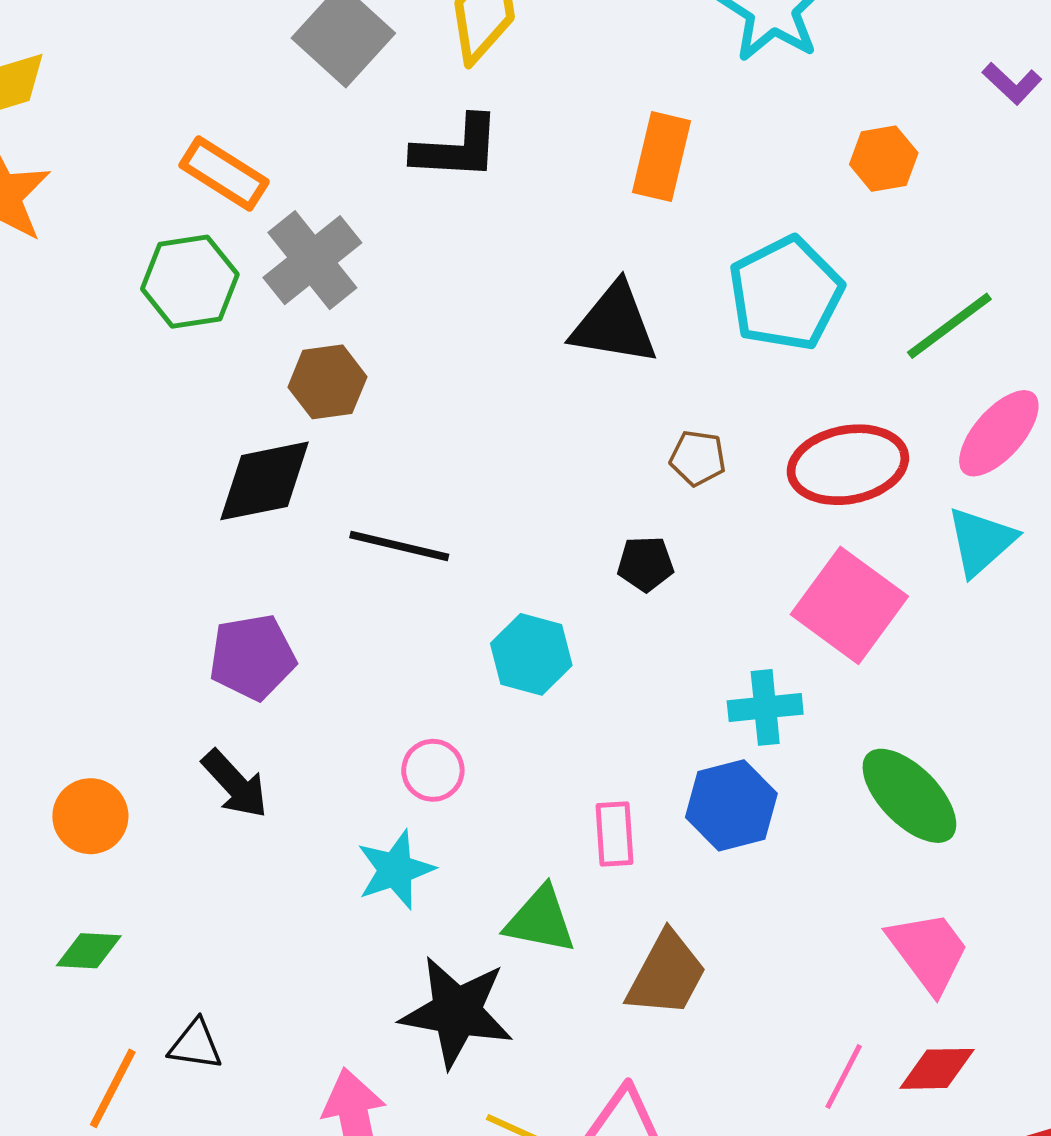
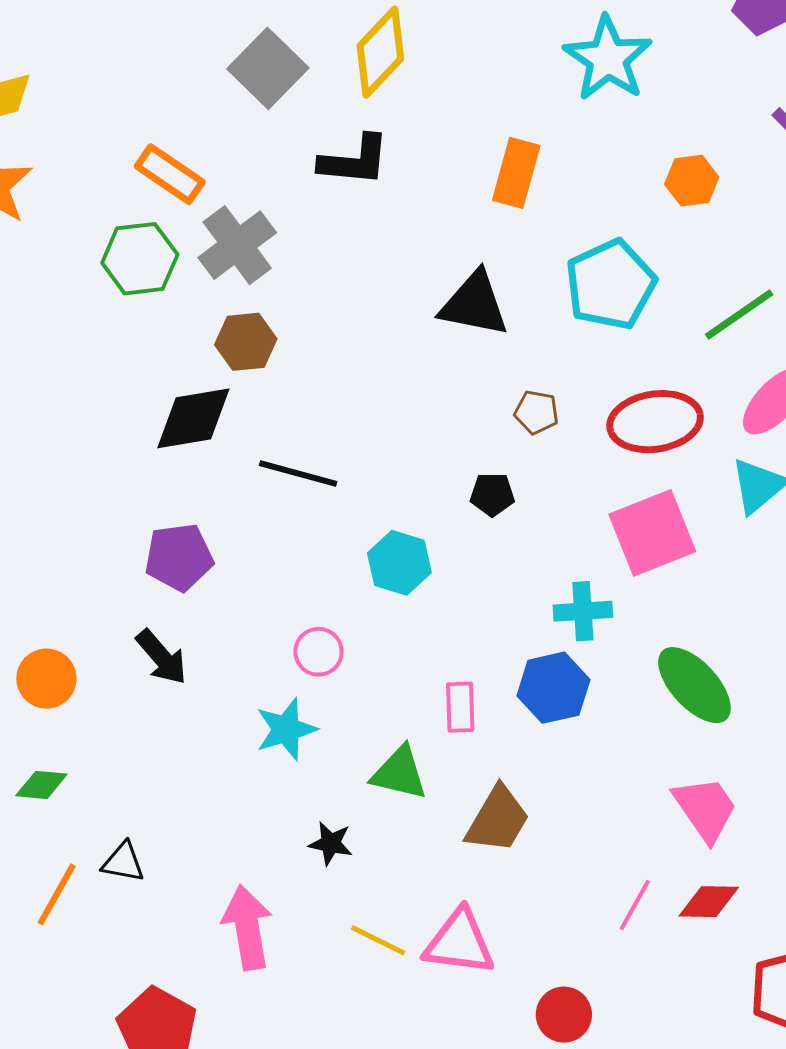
pink square: (849, 605) -> (652, 533), turned 30
black star: (457, 1012) -> (331, 843), size x0.5

